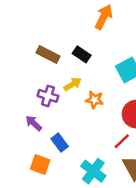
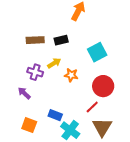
brown rectangle: (48, 54) -> (35, 40), turned -30
black rectangle: (82, 54) -> (61, 40), turned -48
blue rectangle: (60, 143) -> (55, 115), moved, turned -32

